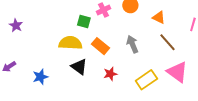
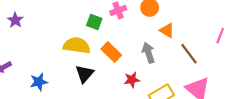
orange triangle: (159, 17) -> (167, 30), moved
black triangle: (79, 67) -> (85, 74), turned 30
red star: (110, 74) -> (132, 80), moved

